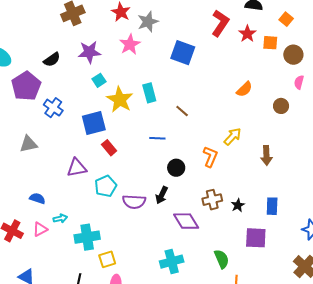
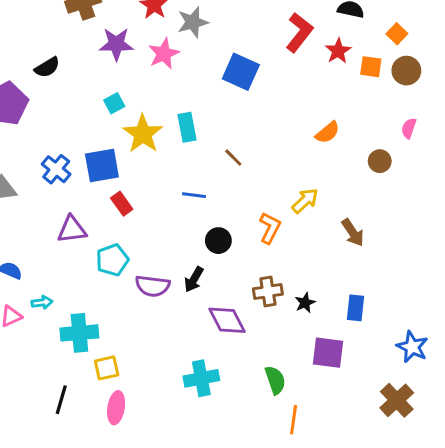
purple star: (89, 52) -> (116, 44), moved
brown circle: (293, 55) -> (406, 71), moved
blue cross: (53, 108) -> (56, 169), moved
brown arrow: (266, 155) -> (353, 233), turned -36

